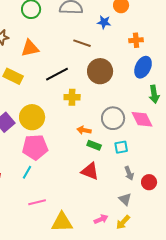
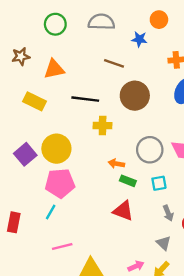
black line: (57, 74) -> (85, 99), turned 35

